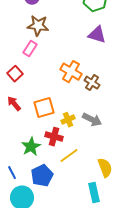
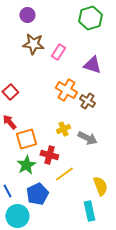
purple triangle: (97, 35) -> (92, 65), moved
pink rectangle: (30, 49) -> (58, 52), moved
orange square: (44, 108) -> (26, 139), moved
yellow cross: (68, 120) -> (63, 129), moved

